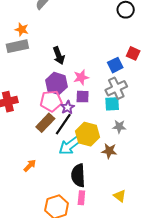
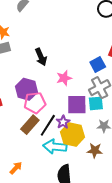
purple hexagon: (56, 83) -> (26, 89), moved
purple square: (83, 97) -> (77, 105), moved, size x1.5
purple star: (68, 107) -> (63, 122), moved
cyan arrow: (70, 146) -> (55, 147), turned 45

